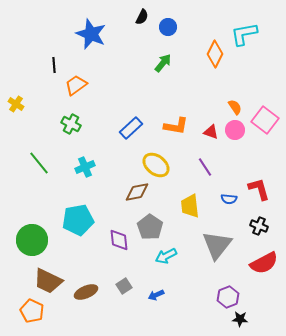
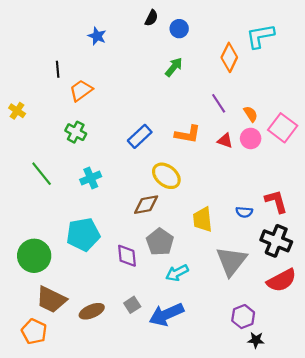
blue star: (91, 34) -> (97, 36), size x0.6
purple line: (205, 167) -> (219, 103), moved
black cross: (259, 226) -> (276, 241), size x1.6
blue arrow: (156, 295) -> (166, 314), size x2.0

